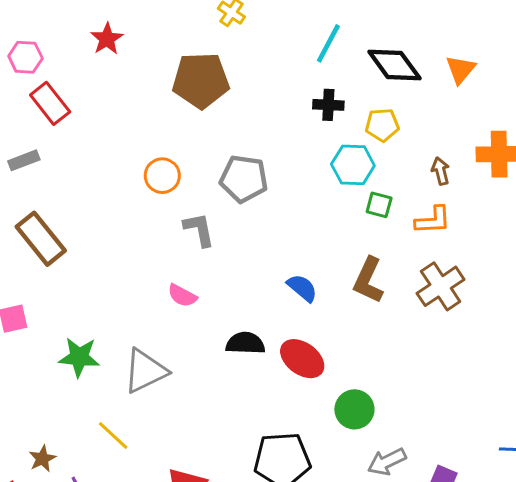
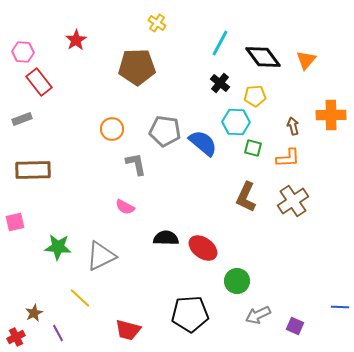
black cross: (328, 105) -> (220, 83), turned 36
brown rectangle: (41, 239) -> (33, 170), turned -52
blue semicircle: (302, 288) -> (203, 143), moved, size x1.4

